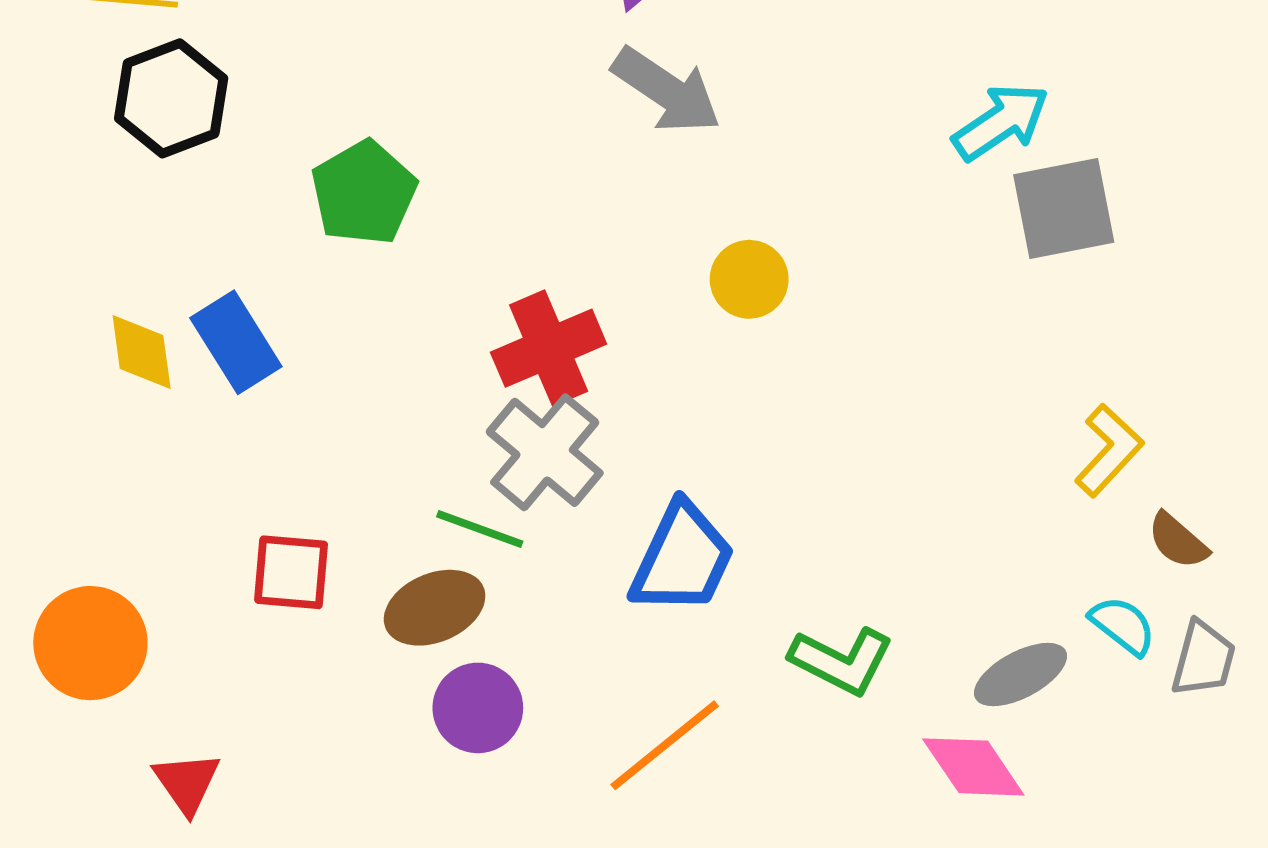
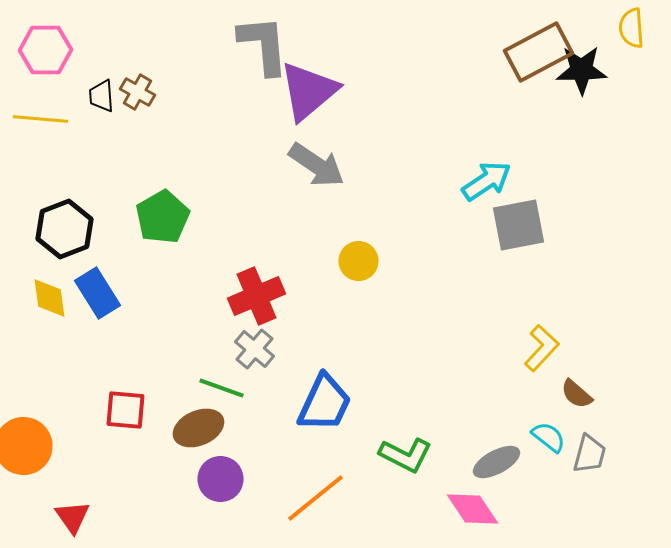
black hexagon: (171, 98) -> (64, 229), moved
gray cross: (545, 452) -> (254, 349), size x0.7

